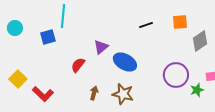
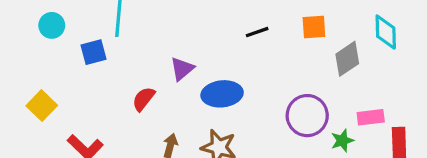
cyan circle: (15, 28) -> (52, 25), moved
blue ellipse: (125, 62) -> (222, 94), turned -35
yellow square: (18, 79) -> (42, 106), moved

